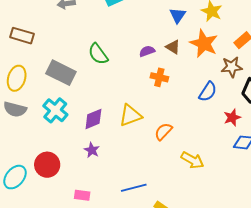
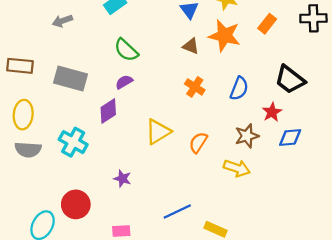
purple semicircle: (147, 51) -> (124, 82), moved
green semicircle: (98, 54) -> (126, 50), moved
brown star: (232, 67) -> (247, 136), moved
gray rectangle: (61, 73) -> (71, 78), moved
orange cross: (159, 77) -> (195, 87), moved, turned 30
purple diamond: (93, 119) -> (108, 111), moved

